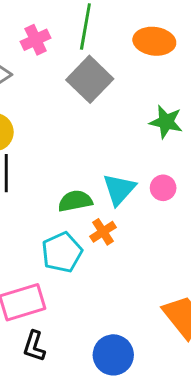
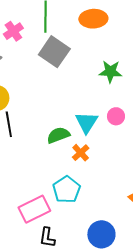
cyan pentagon: (62, 252) -> (67, 190), moved

